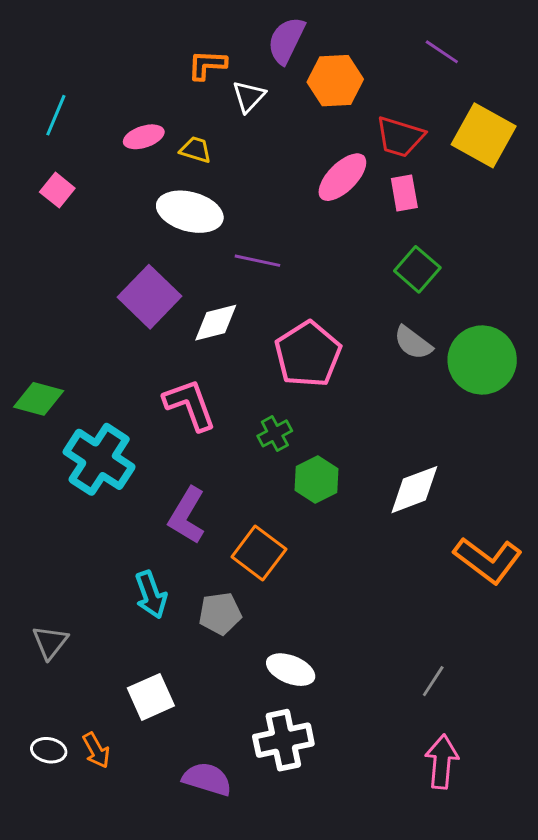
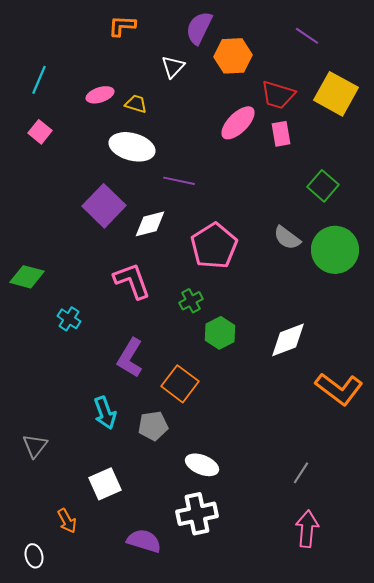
orange L-shape: (207, 65) -> (122, 26), moved
green square: (417, 269) -> (323, 186), moved
cyan cross: (99, 459) -> (69, 319), size x0.5
white ellipse: (49, 750) -> (34, 556), moved, turned 65

